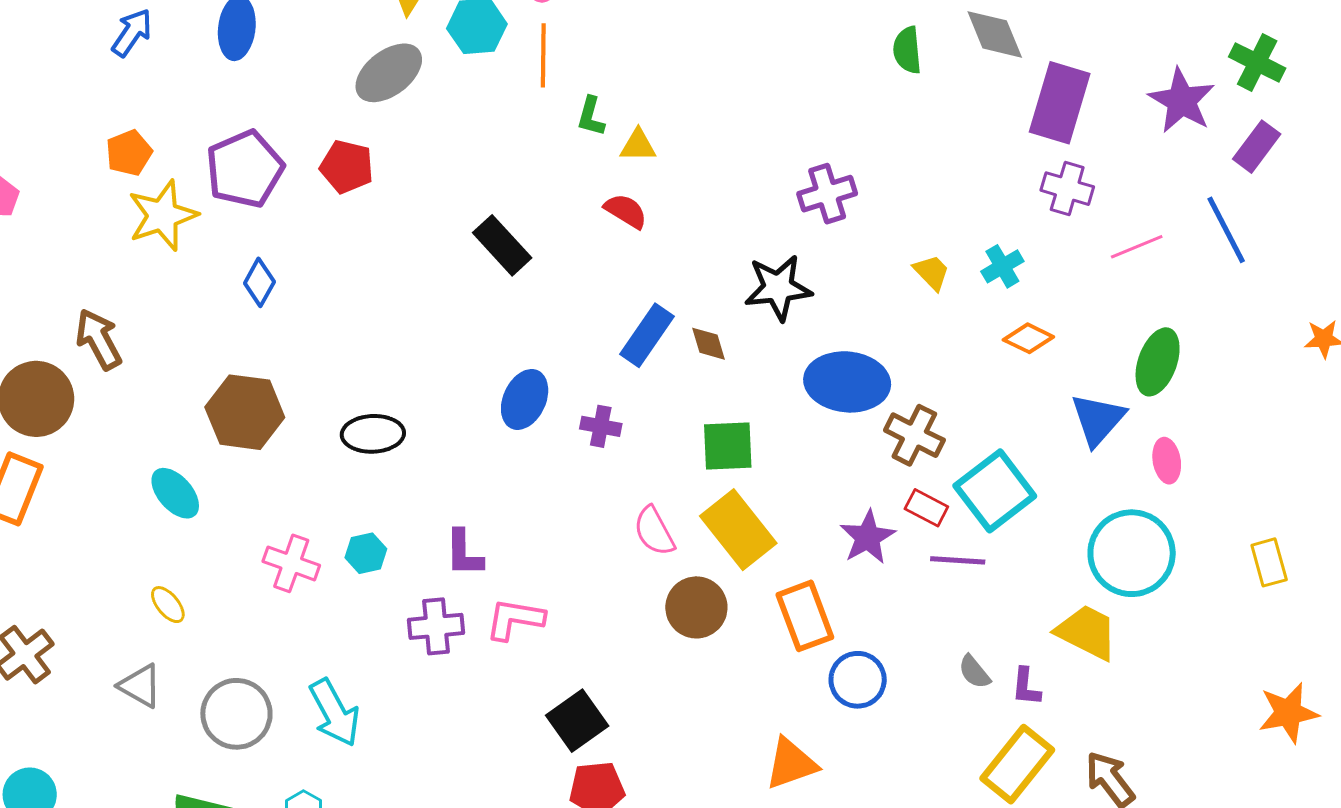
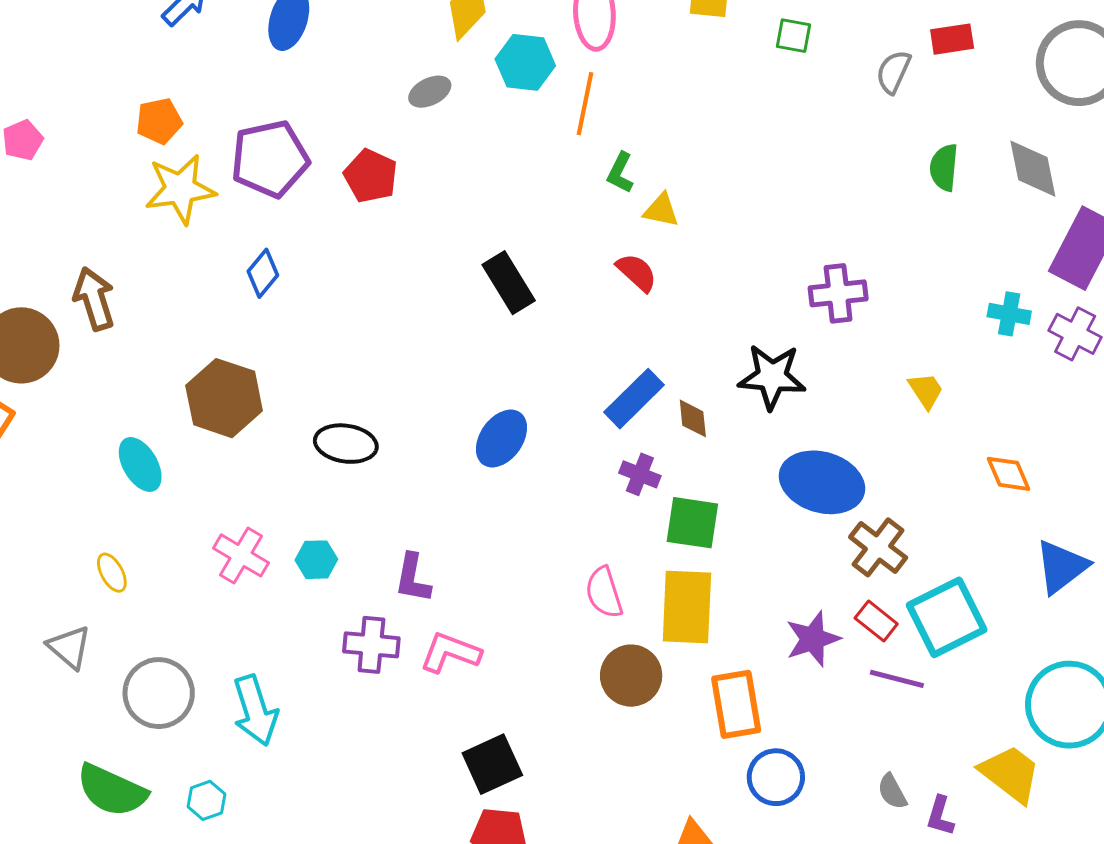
gray ellipse: (389, 73) -> (430, 92), size x0.6
cyan cross: (1002, 266) -> (1009, 314), moved, turned 30
orange diamond: (1028, 338) -> (1009, 474), turned 30
purple cross: (601, 426) -> (640, 474), moved
yellow rectangle: (738, 530) -> (687, 607), turned 30

